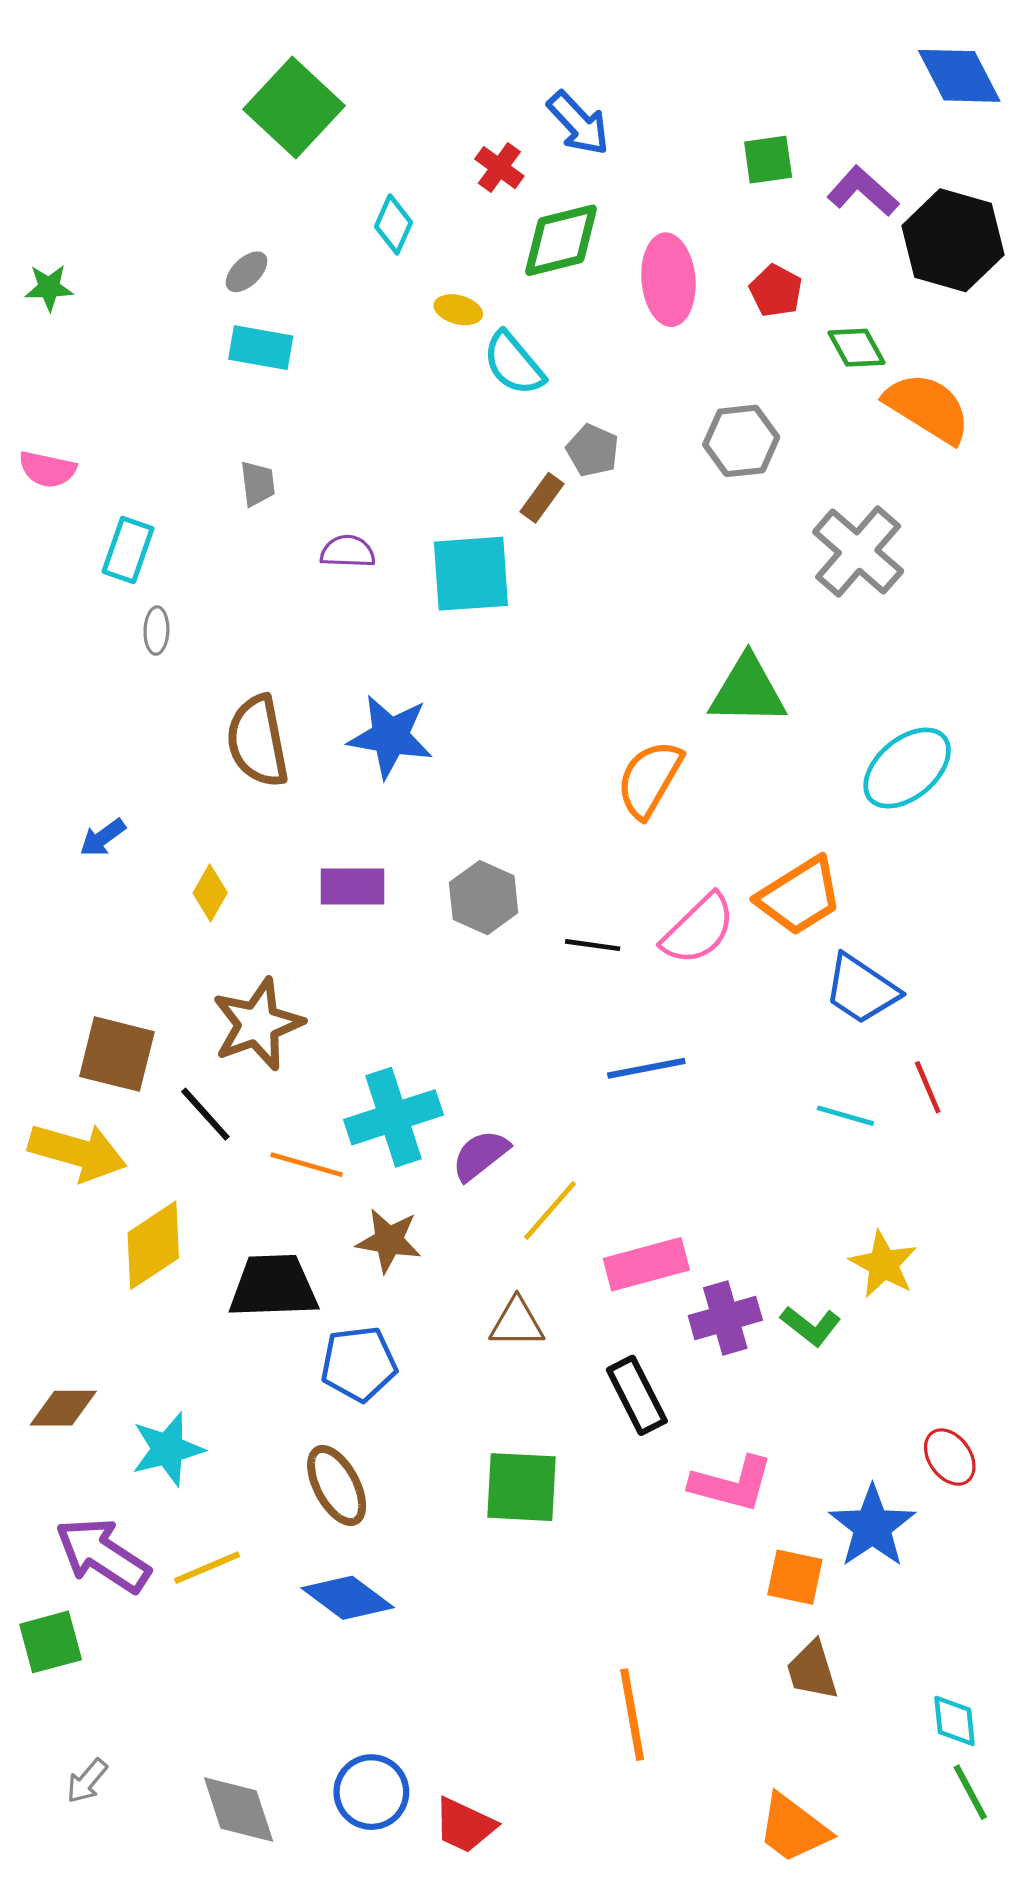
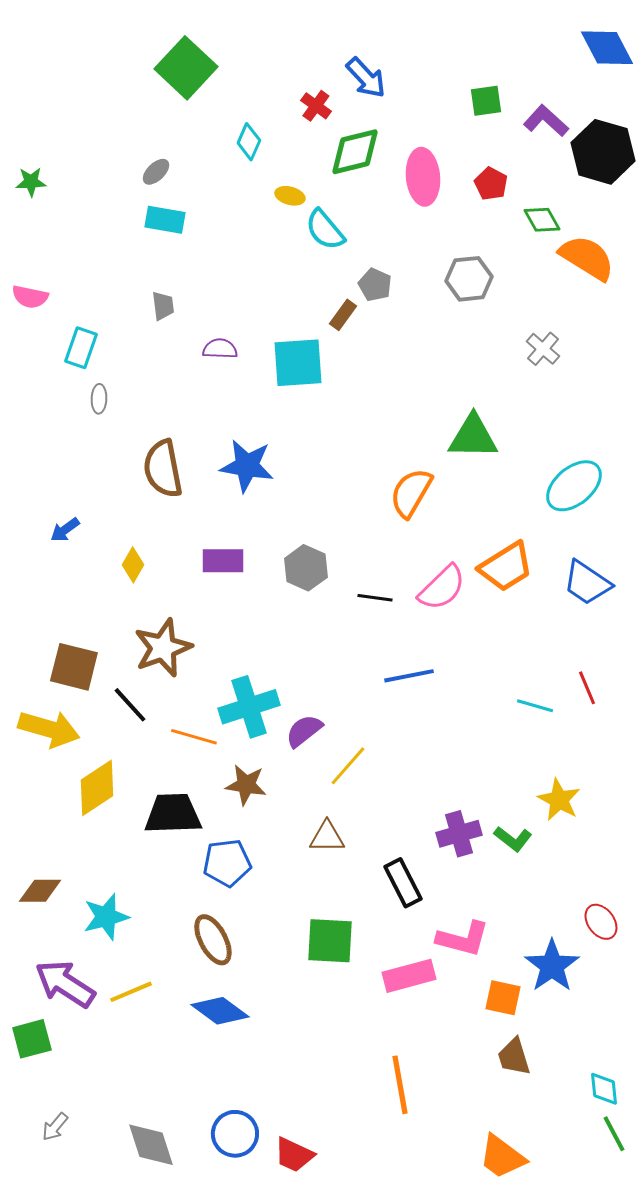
gray cross: (858, 552) -> (543, 349), size x0.6
blue trapezoid: (861, 989) -> (587, 583), moved
pink rectangle: (646, 1264) -> (409, 976), moved

